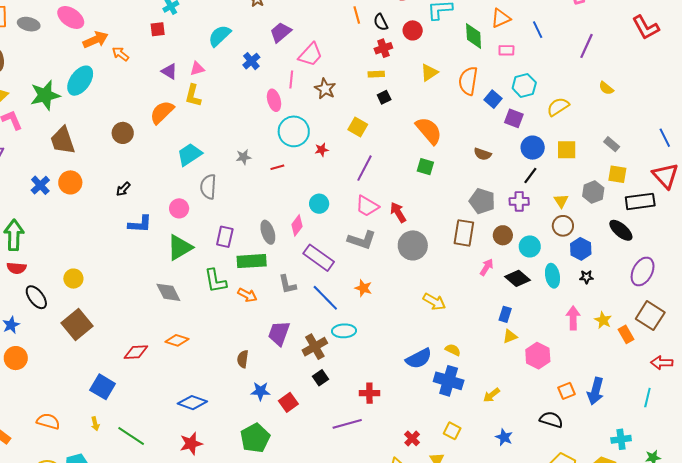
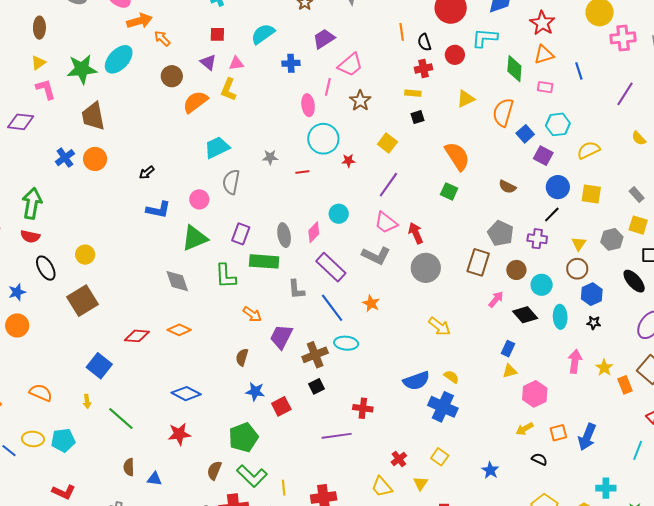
red square: (158, 29) -> (217, 34), moved
blue cross: (251, 61) -> (291, 63), turned 30
brown circle: (123, 133) -> (172, 76), moved
orange arrow: (247, 295) -> (252, 314), moved
yellow arrow: (491, 395) -> (525, 429), moved
black semicircle: (551, 420) -> (539, 459), size x0.7

